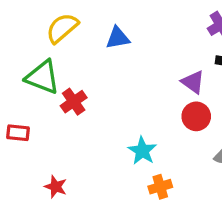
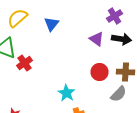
blue triangle: (118, 38) -> (52, 24), turned -42
purple triangle: (193, 82) -> (96, 39), moved

